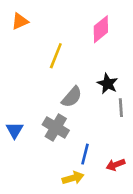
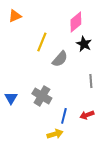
black star: (108, 84) -> (84, 44), moved
gray semicircle: (72, 97) -> (60, 59), moved
red arrow: (116, 165) -> (87, 115), moved

